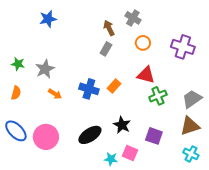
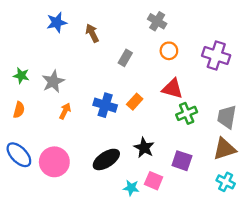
brown arrow: (109, 28) -> (92, 33), moved
orange arrow: (55, 94) -> (65, 111), turned -96
gray trapezoid: (192, 99) -> (227, 117), turned -45

